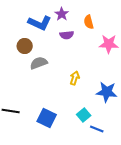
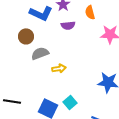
yellow arrow: (75, 78) -> (59, 68), moved, turned 64
cyan square: (84, 115) -> (70, 102), moved

